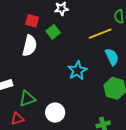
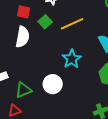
yellow line: (100, 34) -> (72, 24), moved
white circle: (55, 113) -> (53, 84), moved

